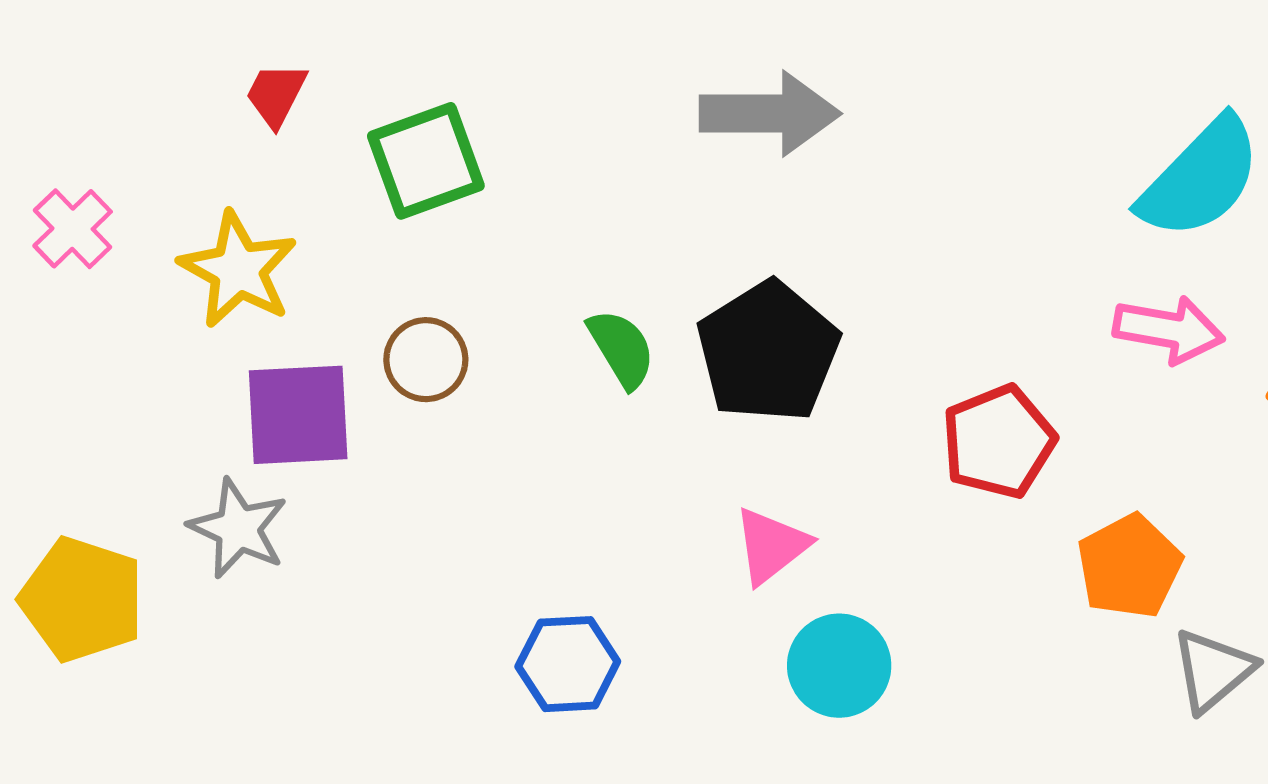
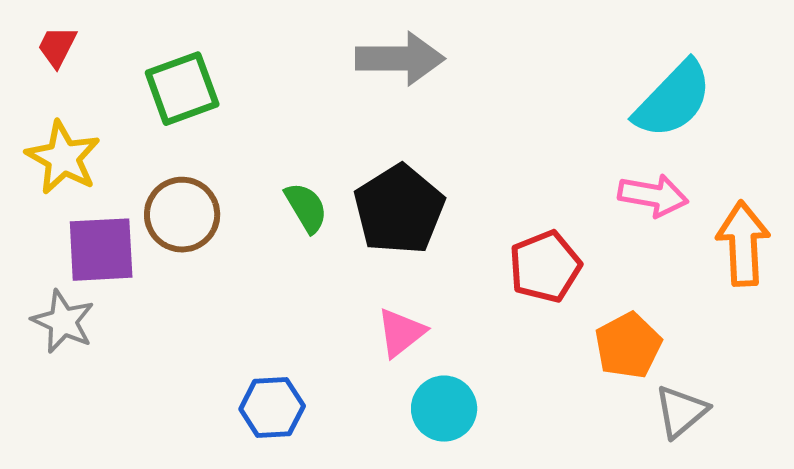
red trapezoid: (276, 95) -> (57, 47), moved
brown circle: (426, 360) -> (182, 215), size x1.4

